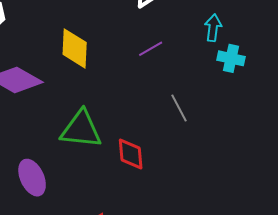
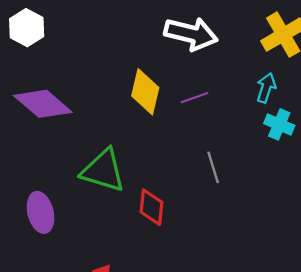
yellow diamond: (75, 48) -> (145, 92), moved

